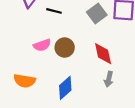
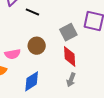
gray square: (97, 13) -> (68, 32), moved
pink semicircle: (42, 45) -> (13, 54), moved

